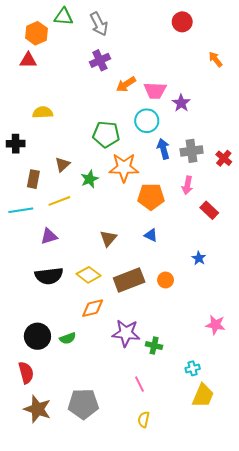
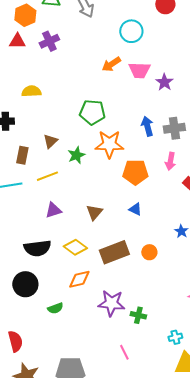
purple cross: (100, 60) -> (49, 41), moved
cyan circle: (147, 121) -> (131, 31), moved
purple triangle: (49, 236) -> (53, 210), moved
black circle: (37, 336) -> (25, 284), moved

